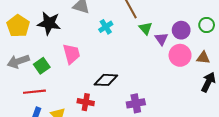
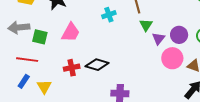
pink trapezoid: (72, 54) -> (71, 32), turned 30
green square: (42, 66) -> (40, 37), turned 35
red cross: (86, 102) -> (72, 68), moved, turned -35

